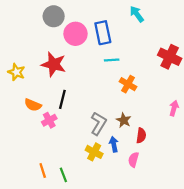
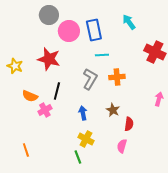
cyan arrow: (137, 14) -> (129, 22), moved
orange cross: (128, 84) -> (117, 77), turned -35
gray L-shape: (98, 123) -> (90, 79), moved
blue arrow: (114, 144) -> (83, 113), moved
orange line: (43, 171) -> (26, 150), moved
green line: (63, 175) -> (78, 157), moved

